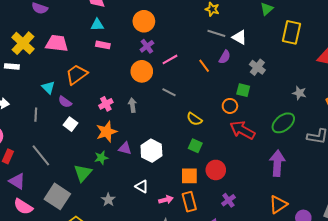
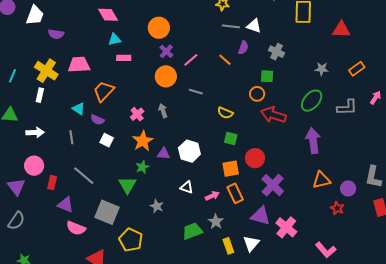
white rectangle: (12, 66) -> (40, 95), turned -72
purple cross: (228, 200) -> (273, 185), size x1.6
orange triangle: (278, 204) -> (321, 180), turned 30

